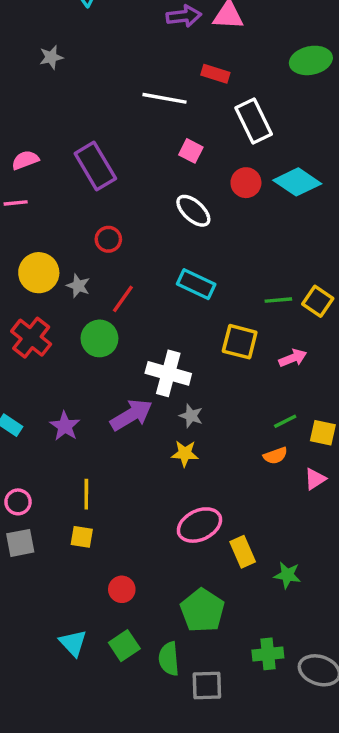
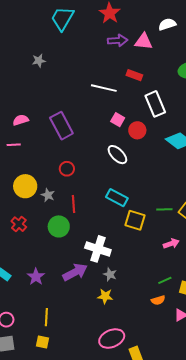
red circle: (246, 183) -> (137, 130), moved
red line: (123, 299) -> (74, 204), turned -42
red cross: (31, 338) -> (19, 224), size x0.7
yellow square: (240, 342) -> (135, 220), moved

